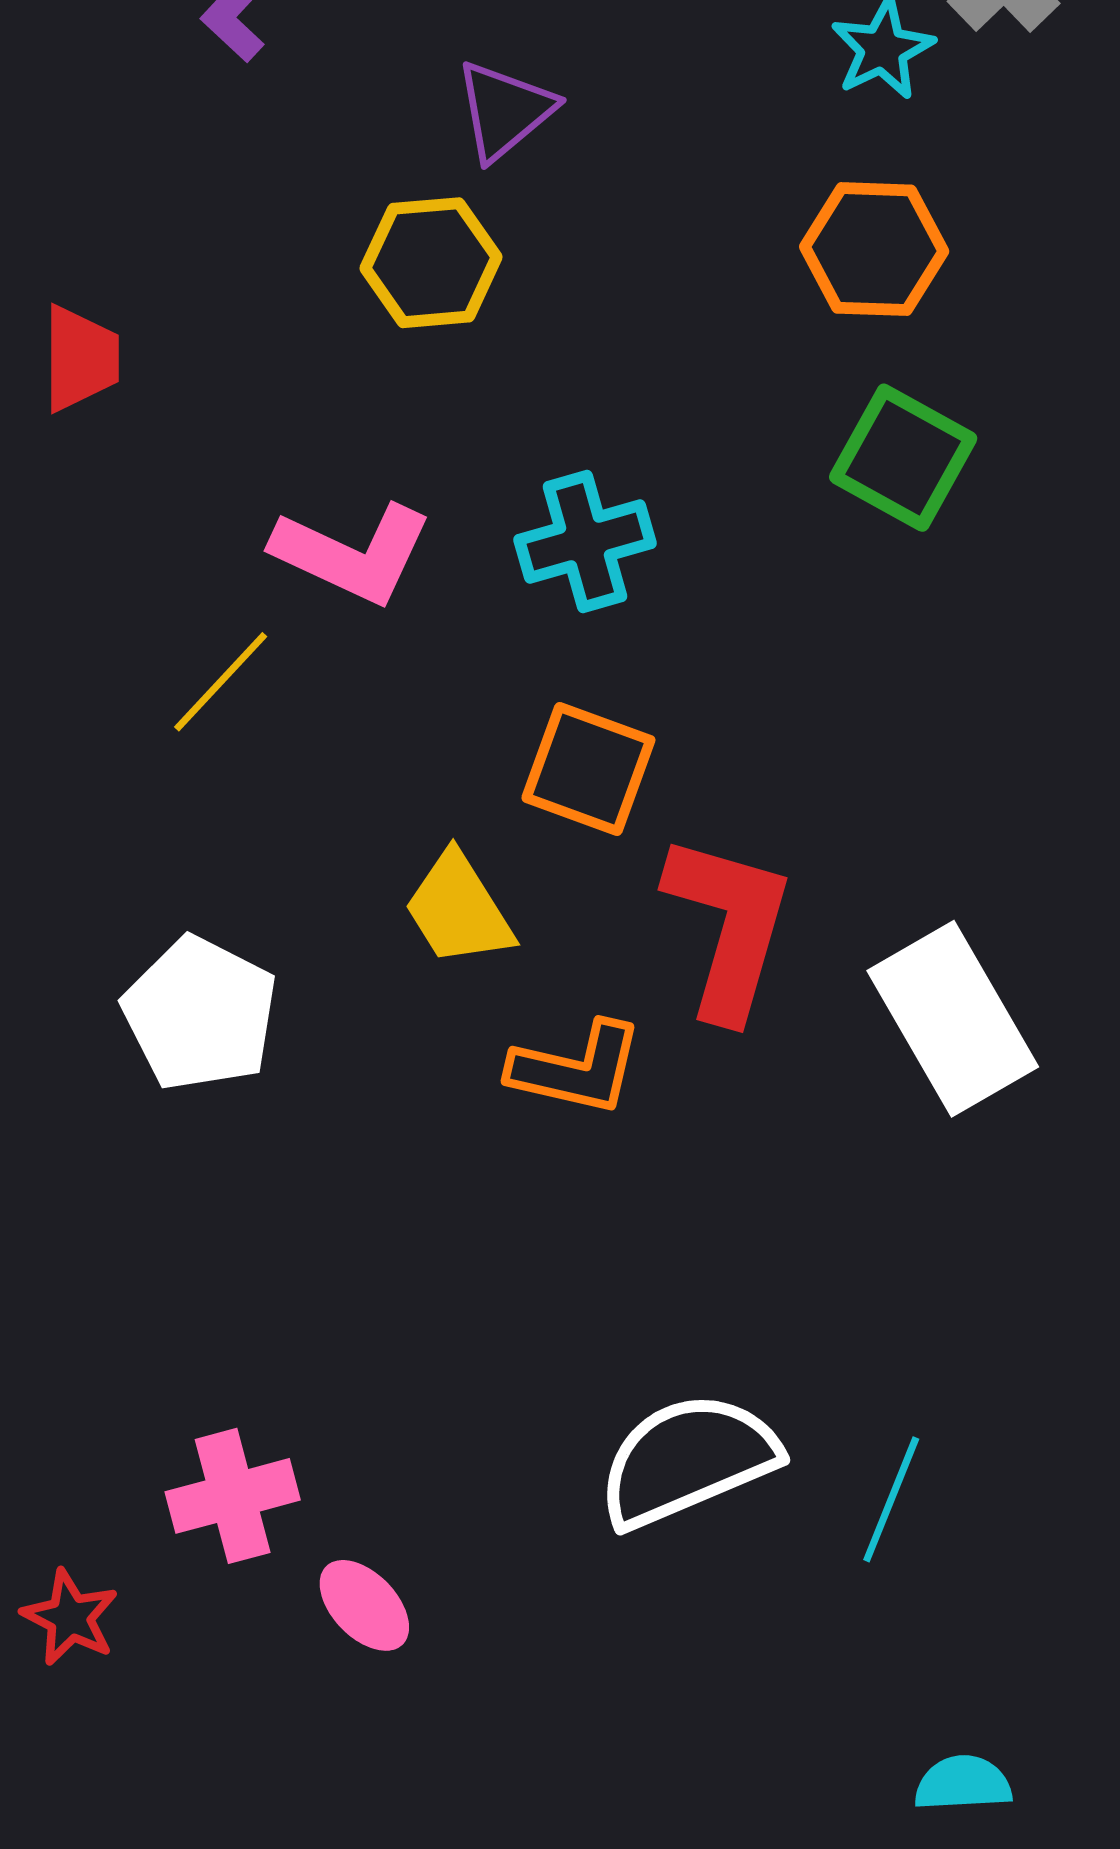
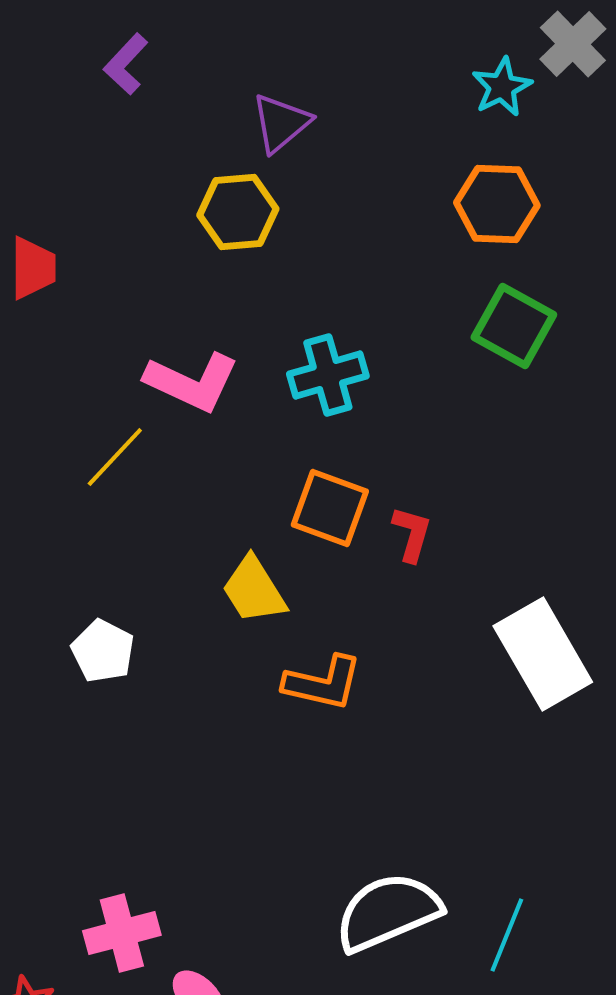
red L-shape: (729, 926) -> (412, 534), moved, size x0.5
white pentagon: (200, 1014) -> (103, 651), size x0.7

